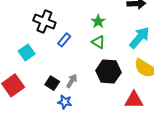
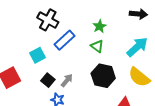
blue rectangle: (64, 40) -> (64, 40), size x1.5
cyan square: (27, 53) -> (37, 55), moved

